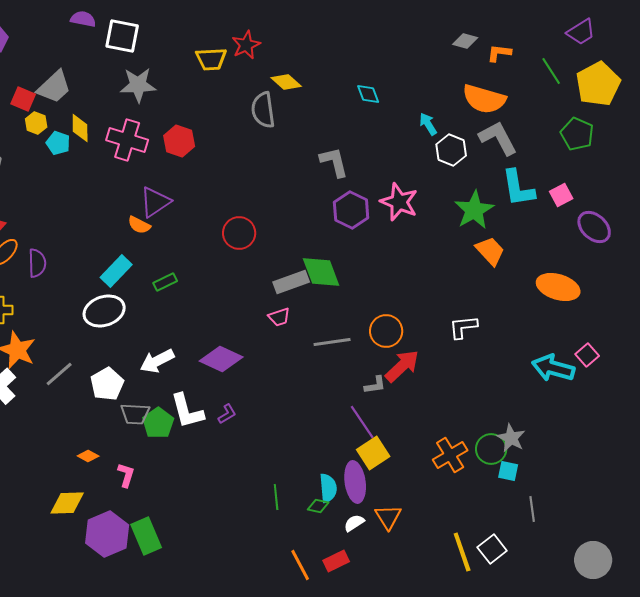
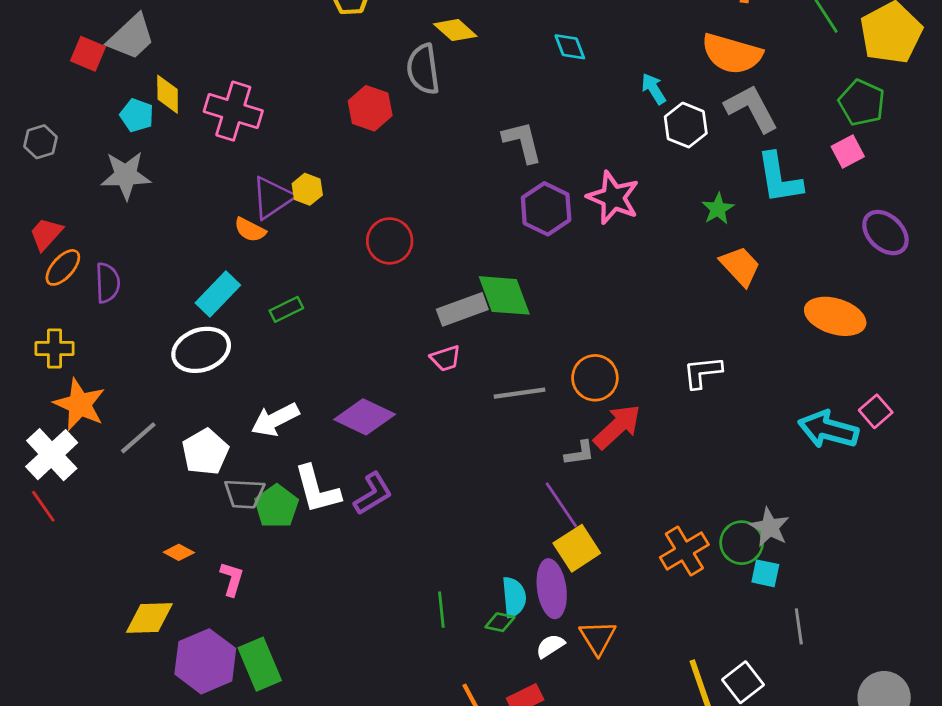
gray star: (138, 85) -> (126, 175), moved
yellow hexagon: (36, 123) -> (307, 189), moved
red hexagon: (179, 141) -> (370, 108), moved
pink square: (561, 195) -> (848, 152), moved
green star: (474, 210) -> (718, 209), size x0.6
purple L-shape: (227, 414) -> (373, 494), size x1.5

